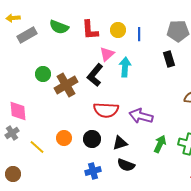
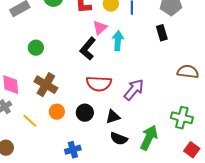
brown cross: (66, 85) -> (46, 85), moved, turned -30
purple arrow: (141, 116) -> (134, 90), turned 115
green arrow: (160, 144) -> (149, 138), moved, size x1.4
blue cross: (93, 171) -> (73, 150), moved

